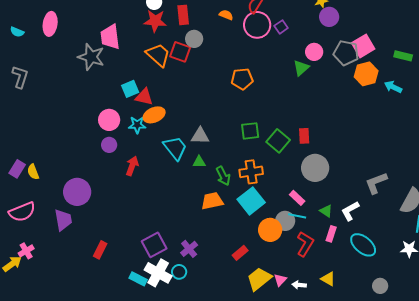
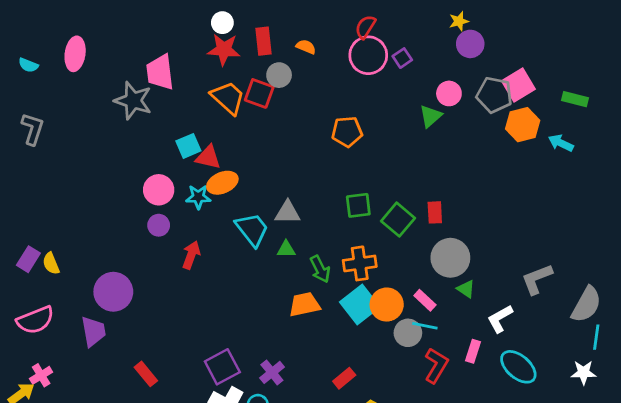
orange semicircle: (226, 15) -> (306, 47), moved
green triangle: (326, 211) -> (466, 289), moved
orange circle: (270, 230) -> (387, 305), moved
red rectangle: (100, 250) -> (146, 374), turned -66

